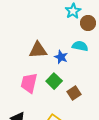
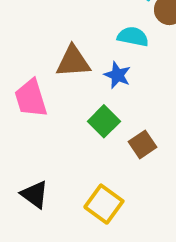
cyan semicircle: (80, 46) -> (133, 37), moved
pink trapezoid: (29, 83) -> (31, 98), moved, turned -30

